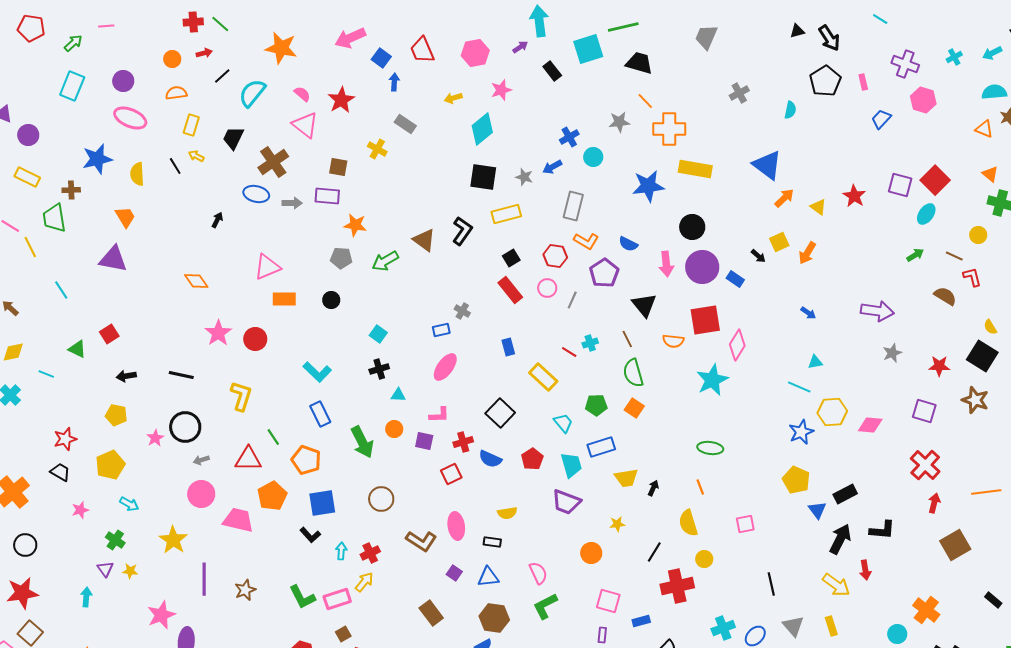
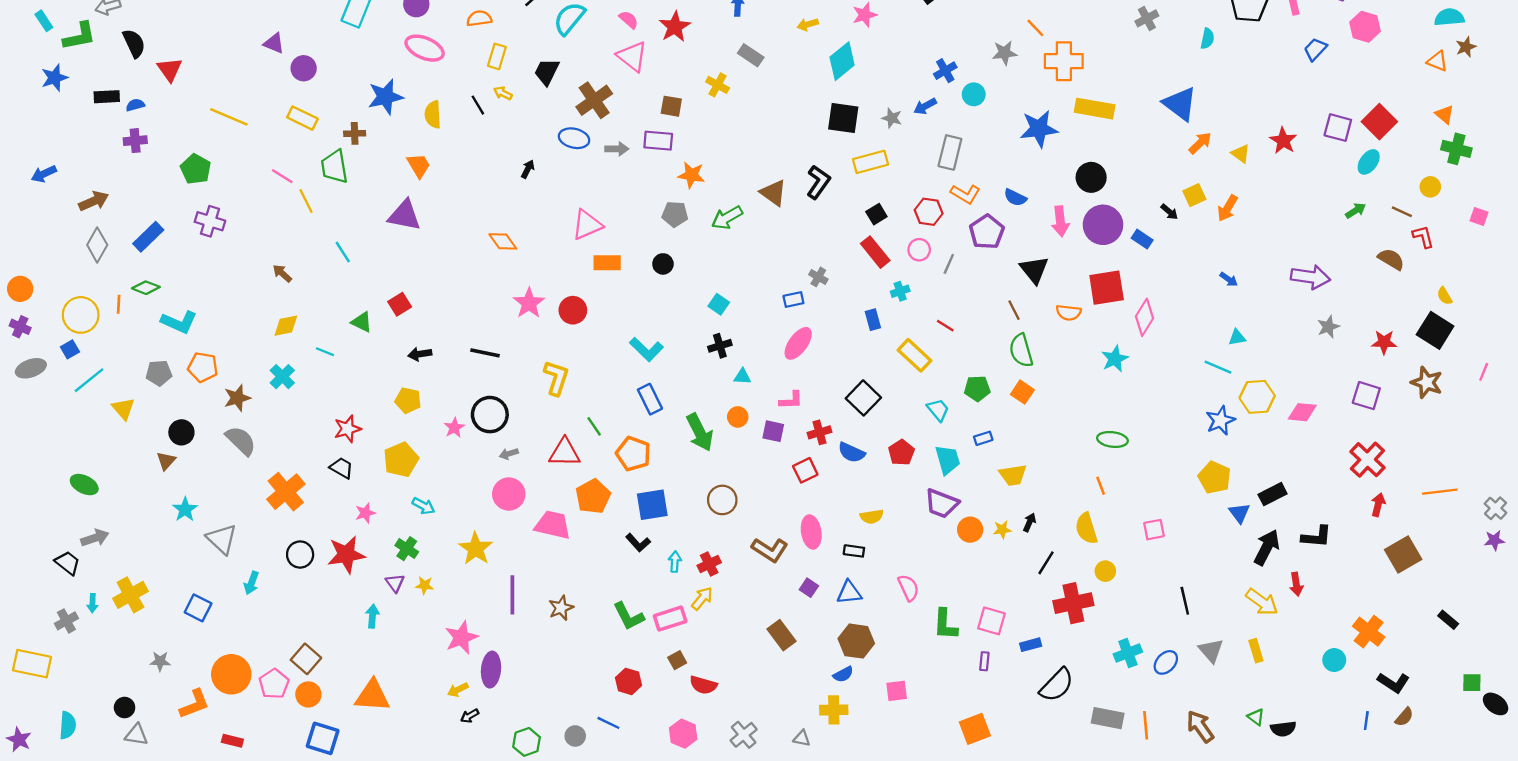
cyan cross: (590, 343) -> (900, 291), moved
cyan star: (712, 380) -> (1115, 359), size x0.7
blue rectangle: (601, 447) -> (983, 438), size x0.6
black arrow: (653, 488) -> (1029, 522), moved
orange circle: (591, 553) -> (970, 530), moved
red star: (22, 593) -> (346, 555), moved
green L-shape: (545, 606) -> (945, 624), moved, turned -60

